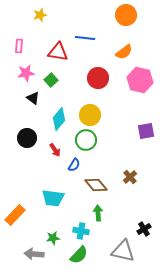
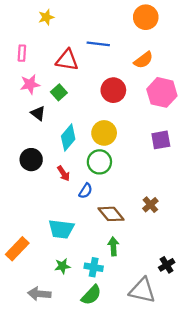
purple square: (146, 131) -> (161, 140), moved
green star: (53, 238) -> (62, 266), moved

